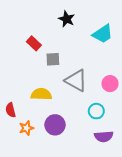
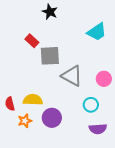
black star: (67, 19) -> (50, 12), moved
gray square: (53, 59) -> (50, 56), size x1.5
yellow semicircle: (41, 94) -> (33, 100), moved

